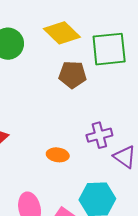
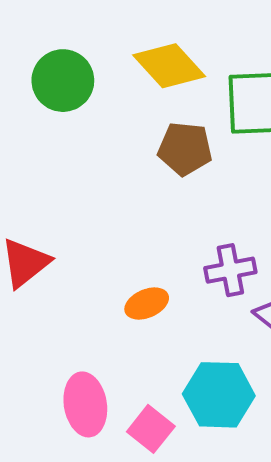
orange ellipse: (58, 155) -> (147, 304), turned -35

